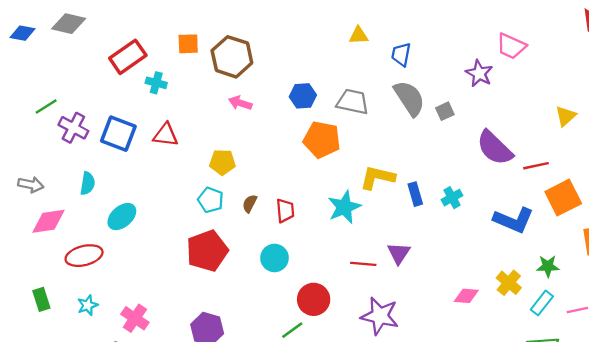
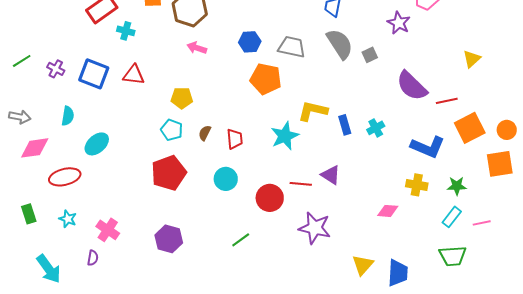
green line: (46, 106) -> (22, 61), moved
purple cross: (73, 128) -> (56, 69), size x0.7
purple triangle: (399, 253) -> (331, 175), turned -30
yellow cross: (509, 283) -> (417, 185), moved, turned -30
red circle: (314, 299) -> (270, 198), moved
cyan star: (88, 305) -> (68, 219), turned -30

